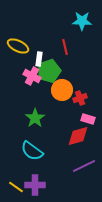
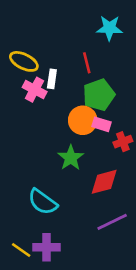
green pentagon: (49, 71) -> (99, 95), moved
pink cross: (32, 76) -> (35, 90), moved
red cross: (80, 98) -> (123, 142), moved
green star: (35, 118) -> (71, 158), moved
pink rectangle: (88, 119) -> (101, 124), moved

